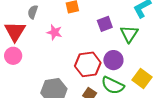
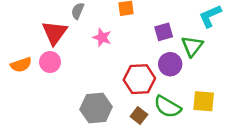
purple circle: (113, 60) -> (170, 64), moved
yellow square: (142, 79) -> (204, 101), turned -36

